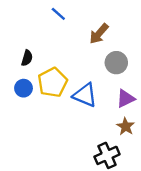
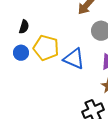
yellow pentagon: (52, 82) -> (46, 48), turned -30

